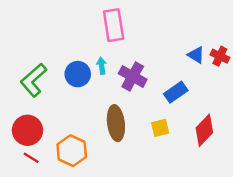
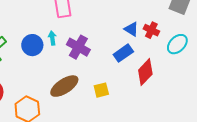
blue rectangle: (176, 92) -> (123, 53), moved
brown ellipse: (116, 123) -> (64, 86), turned 64
red diamond: (204, 130) -> (145, 72), moved

